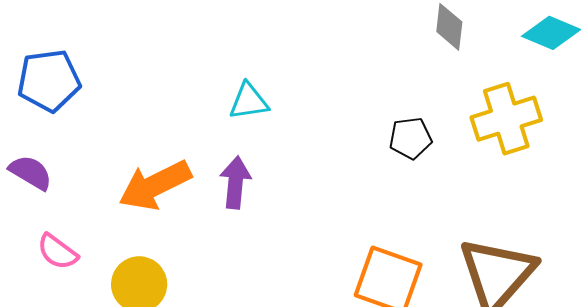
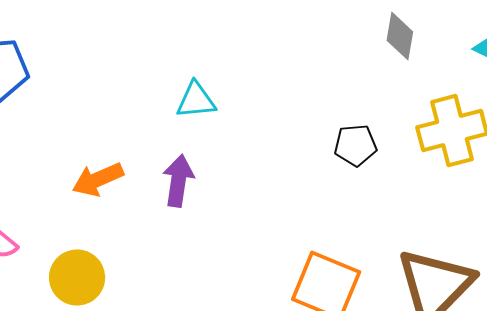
orange arrow: (155, 185) -> (98, 179), size x0.7

